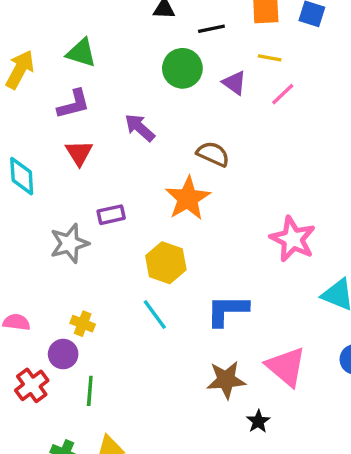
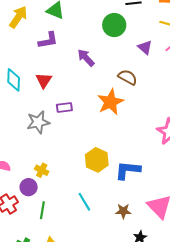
purple triangle: (234, 83) -> (145, 47), moved
red triangle: (79, 153) -> (44, 80), moved
yellow hexagon: (166, 263) -> (97, 160), moved
cyan line: (155, 314) -> (84, 202), moved
brown star: (226, 380) -> (123, 211), size x0.7

